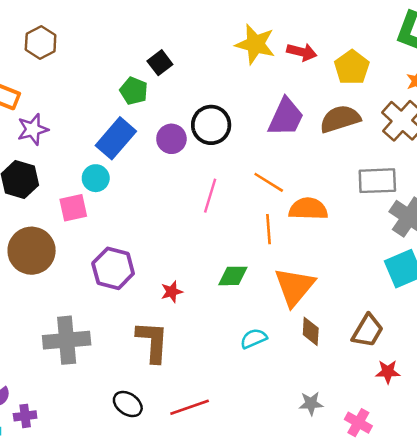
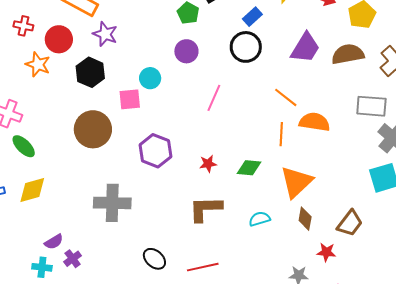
purple star: (33, 129) -> (105, 34), turned 30
blue rectangle: (116, 138) -> (252, 17), moved, size x0.6
purple circle: (171, 139) -> (186, 51), moved
pink line: (210, 196) -> (214, 98), moved
red star: (172, 292) -> (208, 164), moved
brown L-shape: (152, 342) -> (205, 209), moved, turned -102
red star: (388, 372) -> (326, 252), moved
purple cross: (25, 416) -> (73, 259), turned -36

